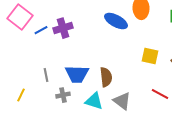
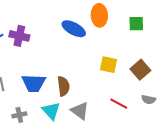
purple cross: (63, 28) -> (19, 36), turned 30
gray cross: (63, 95) -> (19, 115), moved
cyan triangle: (94, 101) -> (51, 111), turned 30

